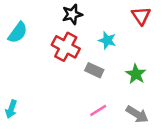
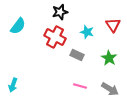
red triangle: (141, 16) -> (113, 25), moved
pink line: (98, 110) -> (80, 86), turned 48

